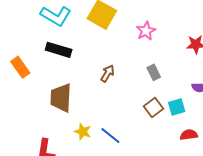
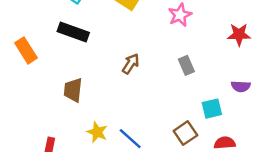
brown trapezoid: (61, 98) -> (73, 90), size x0.7
brown square: (154, 108) -> (185, 133), moved

